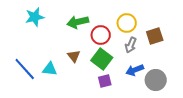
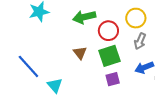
green square: (102, 59) -> (109, 56), turned 35
cyan triangle: (50, 69) -> (55, 85), moved, turned 42

